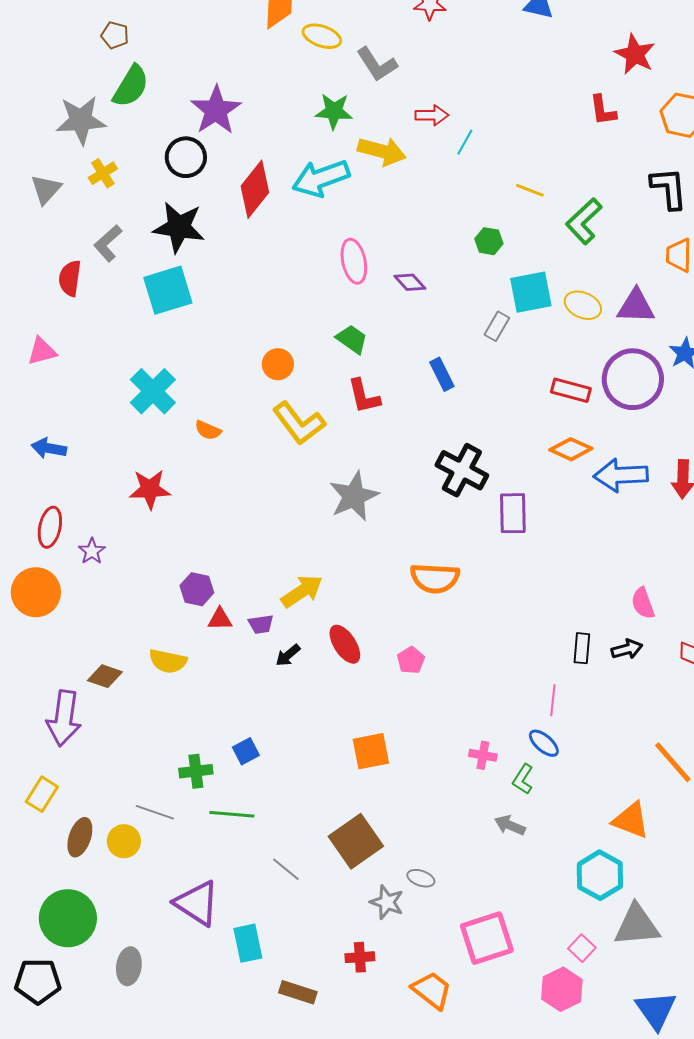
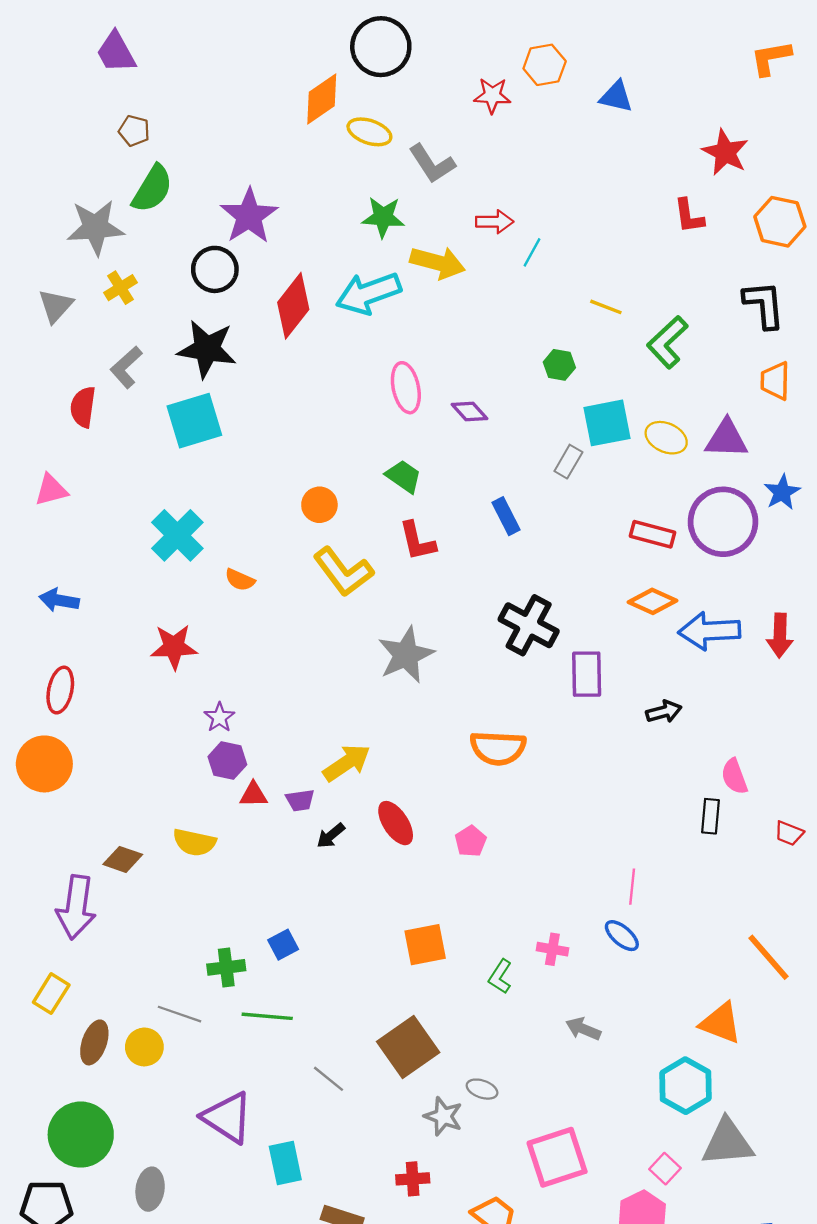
purple star: (92, 551) -> (219, 717), moved
black rectangle: (582, 648) -> (711, 816), moved
black arrow: (627, 649) -> (664, 712), moved
green L-shape: (523, 779) -> (500, 977), moved

